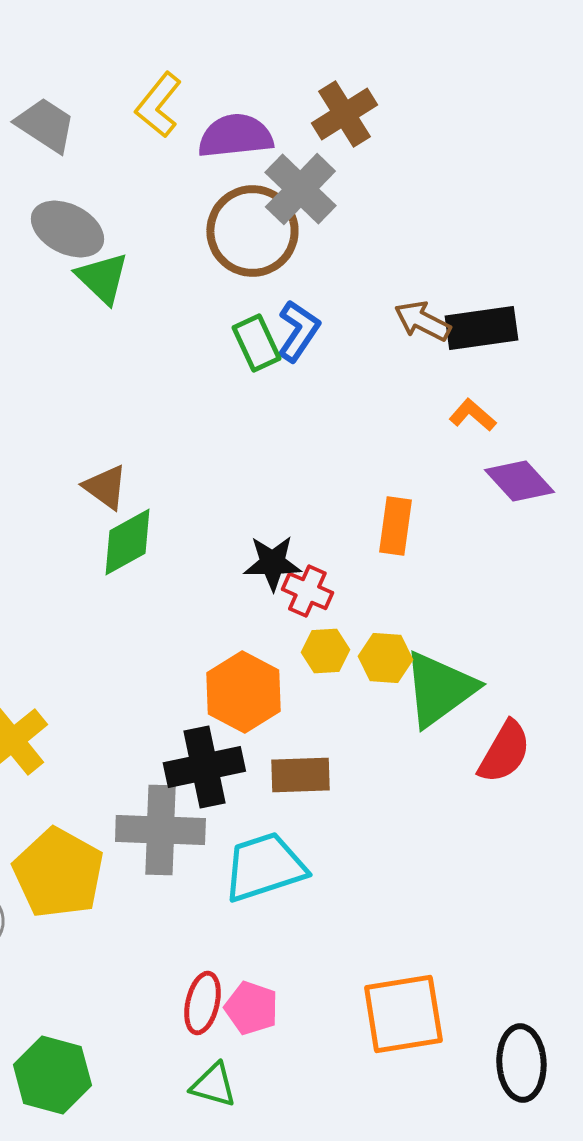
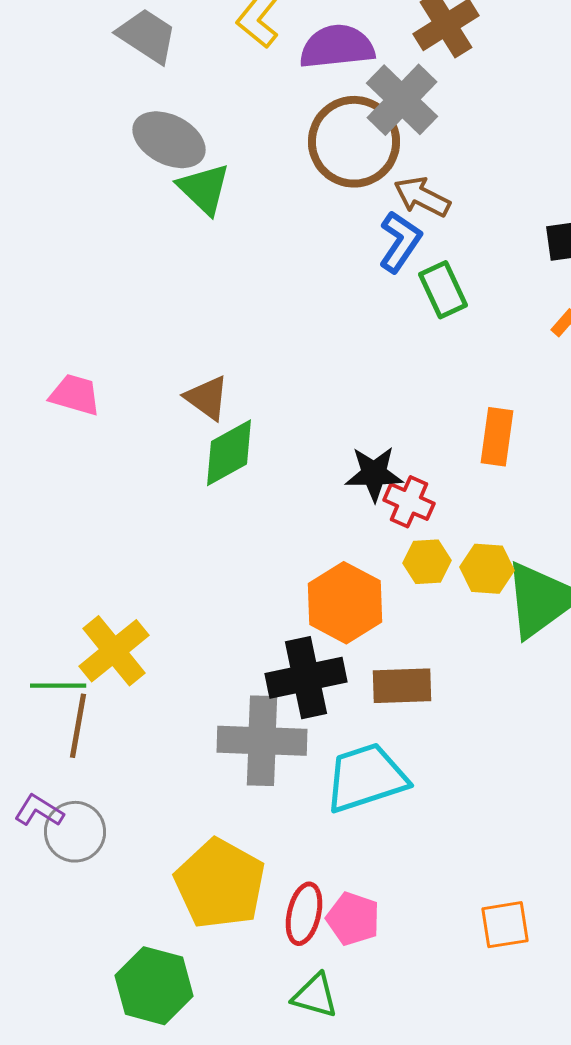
brown arrow: (422, 321) -> (422, 197), moved
green rectangle: (256, 343) -> (443, 290), moved
yellow pentagon: (58, 873) -> (220, 884), moved
orange square: (403, 1014) -> (505, 925), size x0.6

